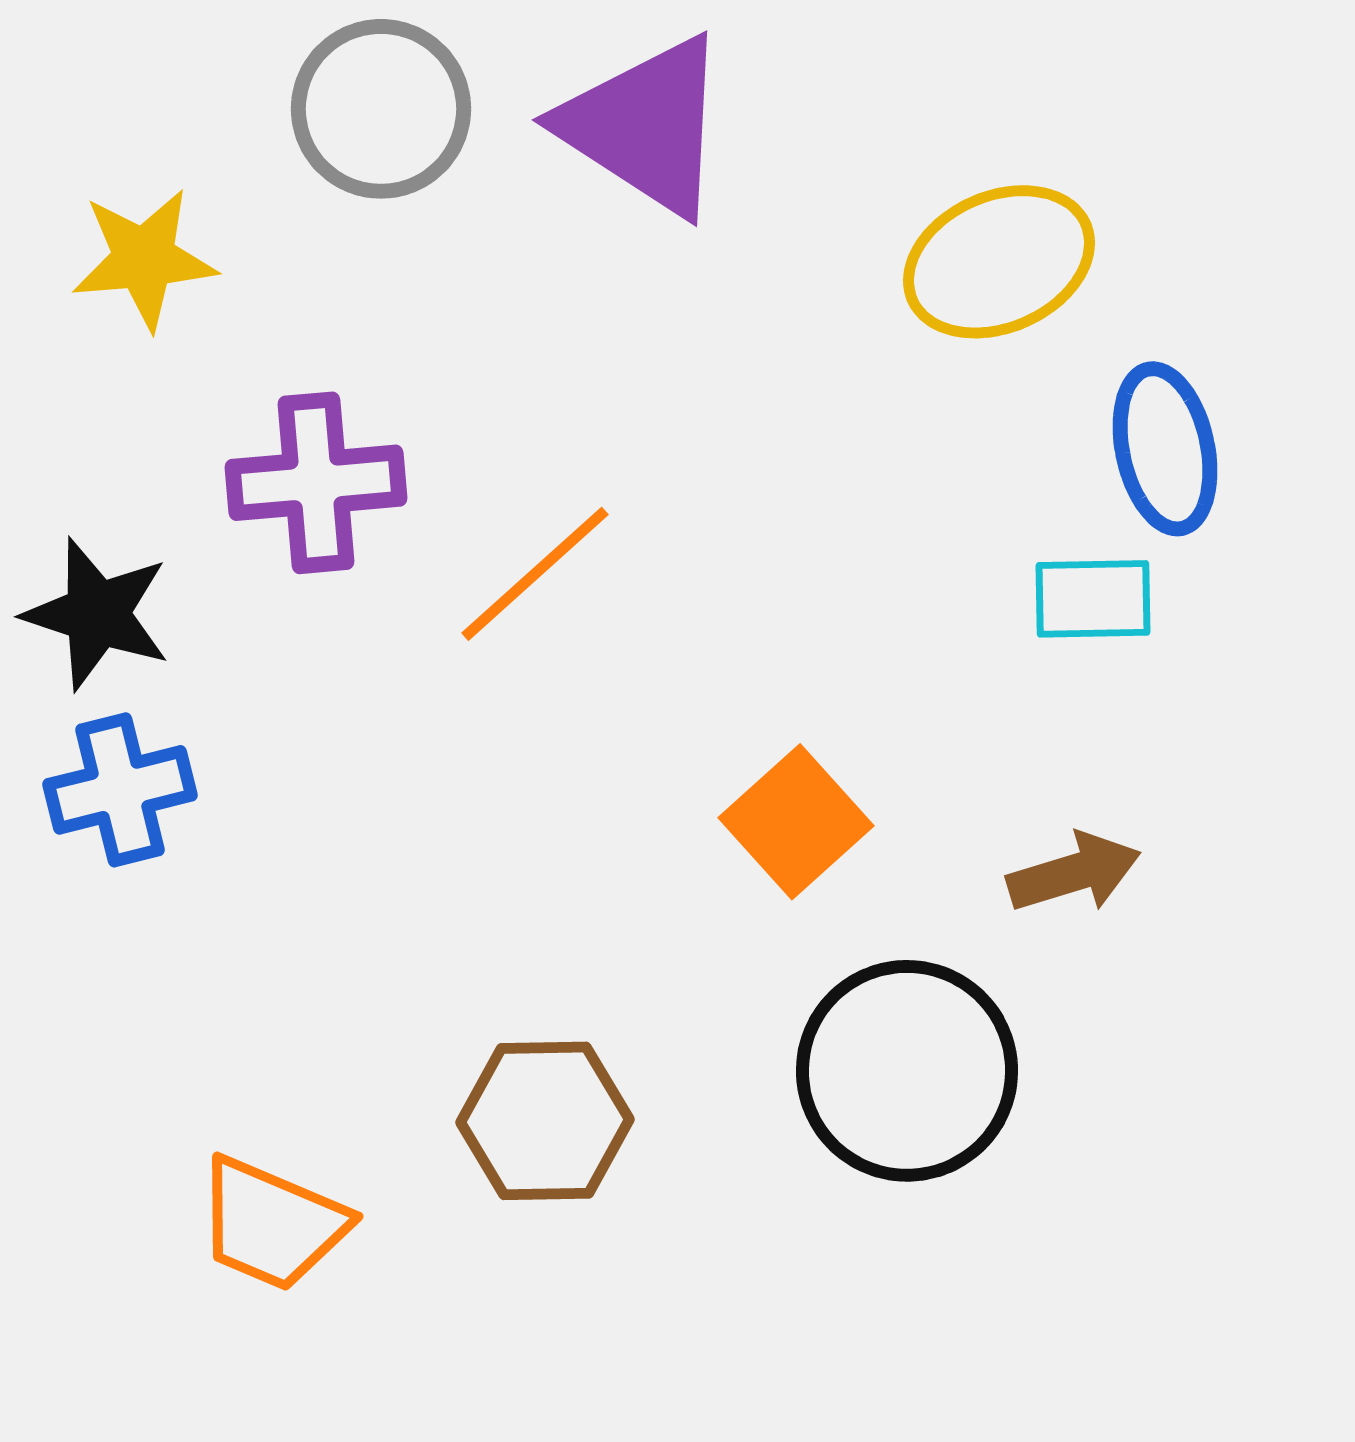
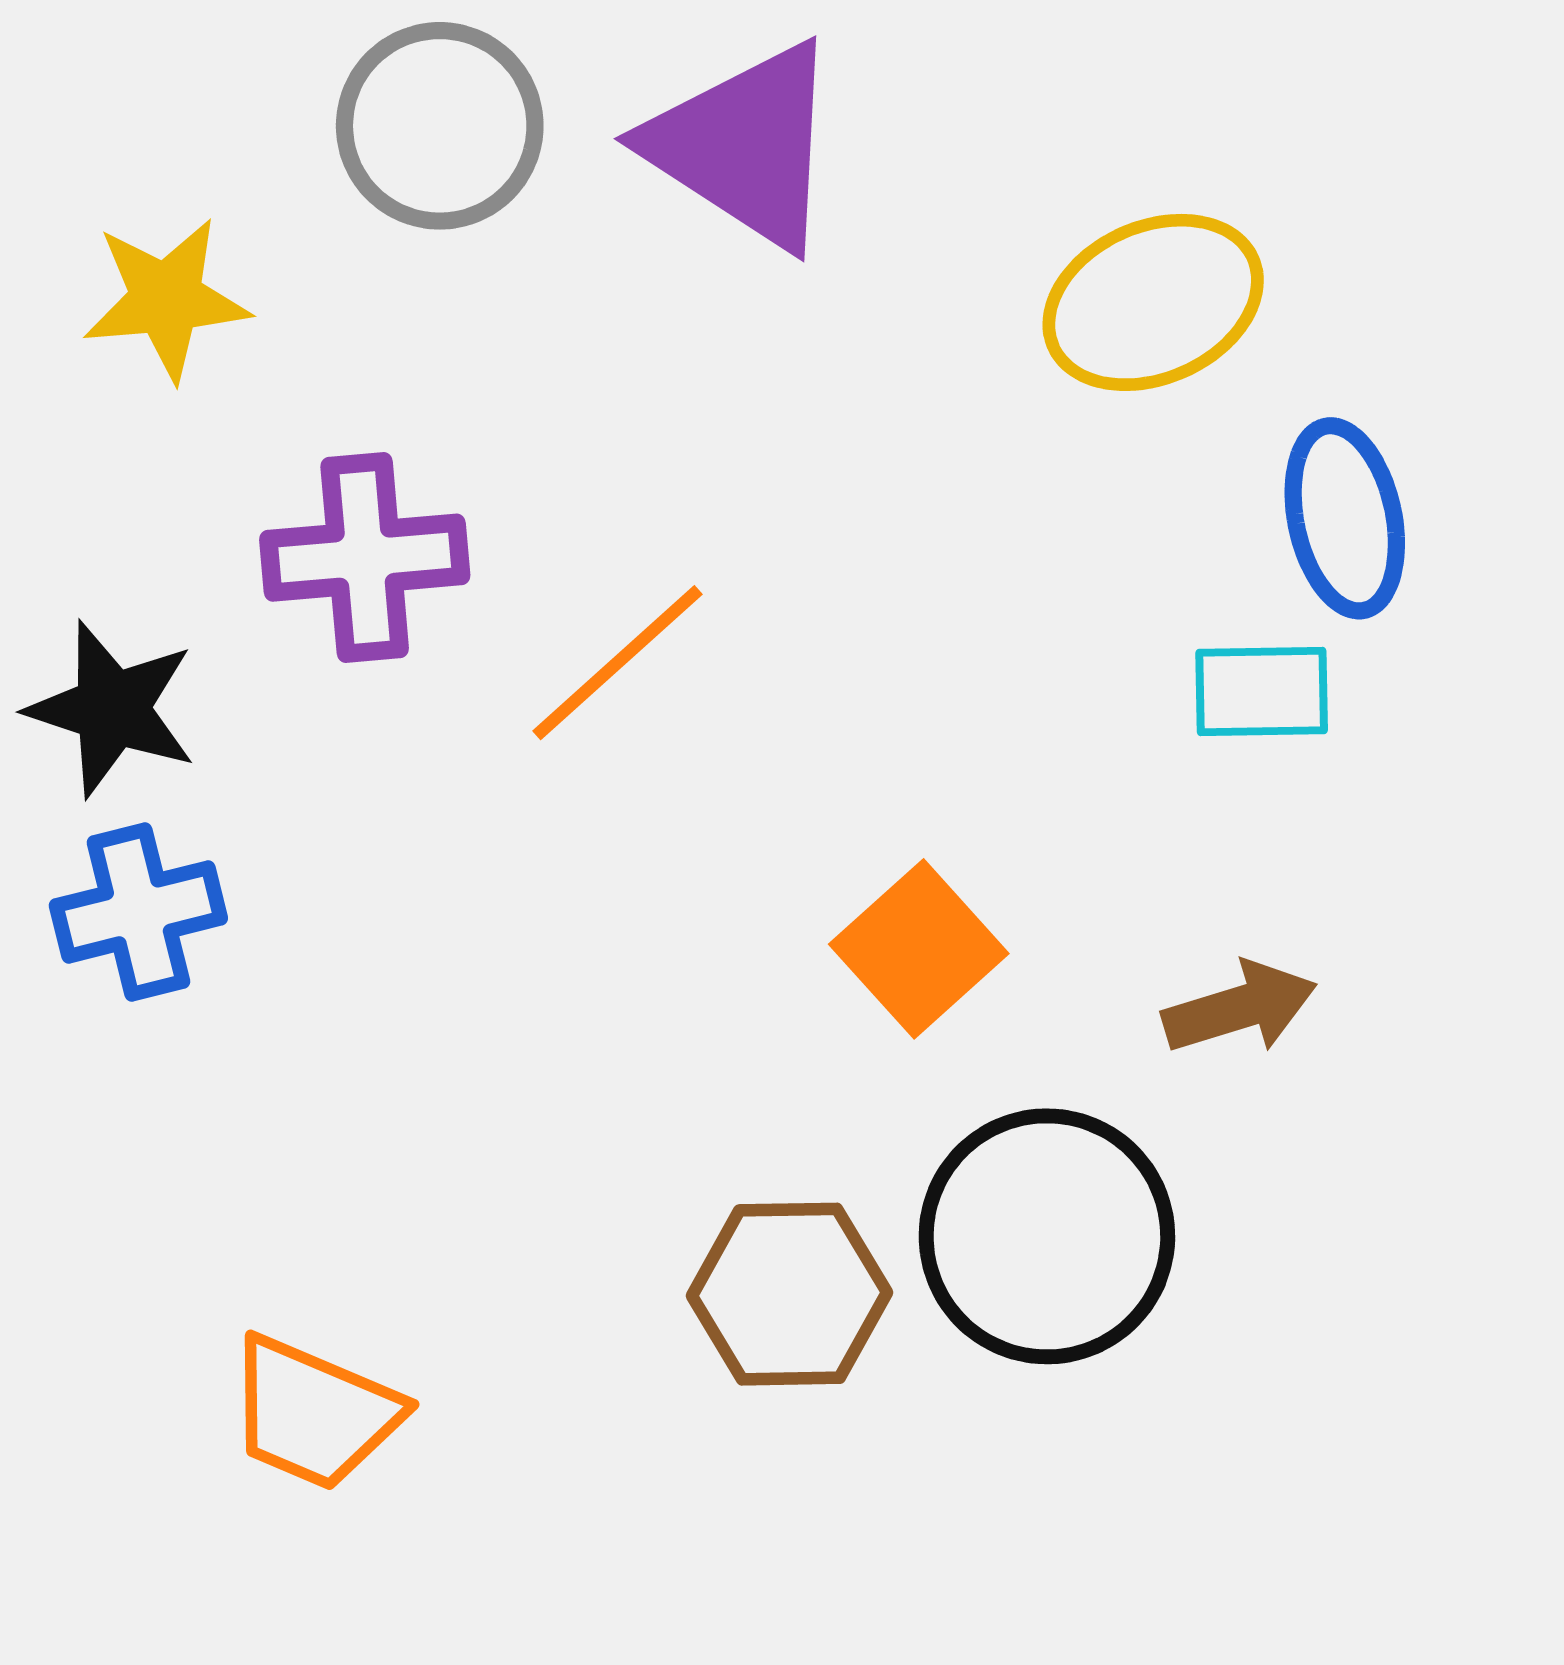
brown hexagon: (545, 1121) -> (790, 1294), moved

